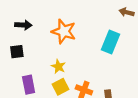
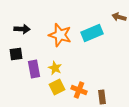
cyan rectangle: (111, 42) -> (92, 33), moved, turned 45
purple rectangle: (29, 85) -> (34, 69), moved

